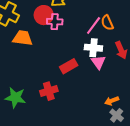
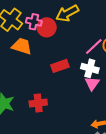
pink cross: (55, 22) -> (34, 22), moved
red rectangle: (69, 66) -> (60, 66), moved

